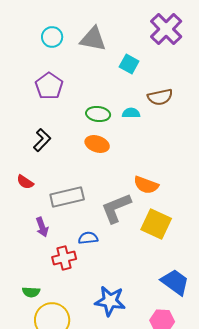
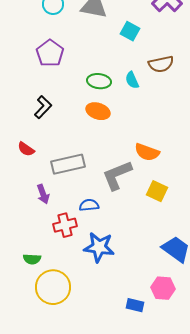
cyan semicircle: (131, 113) -> (132, 80), turned -114
yellow square: (156, 224) -> (157, 191), size x0.7
blue star: (110, 301) -> (99, 247), moved

